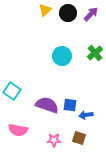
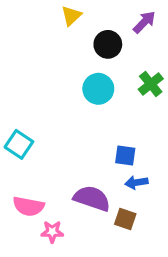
black circle: (68, 13) -> (108, 44), moved
purple semicircle: (47, 105) -> (92, 198), moved
blue square: (70, 105) -> (125, 155), moved
pink star: (54, 140) -> (52, 232), moved

